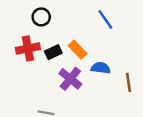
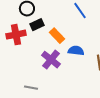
black rectangle: (53, 52) -> (37, 25), moved

